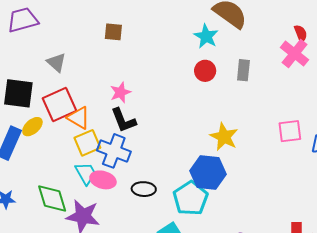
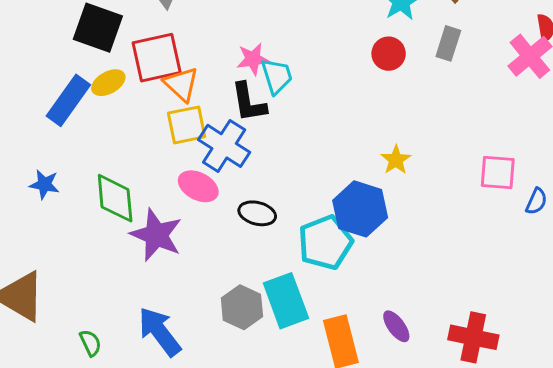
gray rectangle: (243, 70) -> (448, 43), moved
yellow star: (224, 137) -> (396, 160), size x0.7
cyan trapezoid: (86, 173) -> (277, 76), moved

